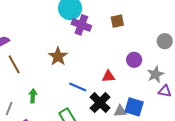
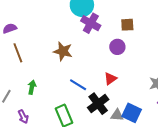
brown star: (58, 56) -> (63, 51), turned -30
purple circle: (134, 60) -> (117, 47), moved
red triangle: (108, 76) -> (110, 79), turned -40

